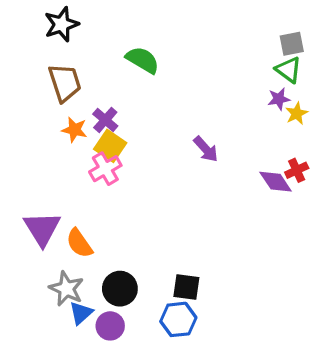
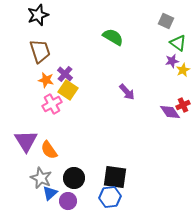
gray square: (292, 44) -> (166, 21), moved, turned 35
green semicircle: (143, 60) -> (113, 37), moved
pink cross: (105, 169) -> (52, 104), moved
black square: (186, 287) -> (115, 177), size x1.4

